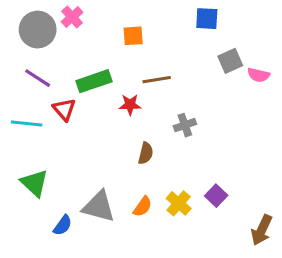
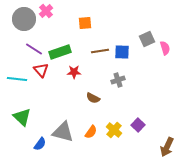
blue square: (207, 19) -> (122, 52), moved
pink semicircle: (258, 75) -> (165, 48), turned -120
purple line: (38, 78) -> (34, 49), moved
red star: (130, 105) -> (74, 72), moved
brown semicircle: (146, 153) -> (93, 98), turned 104

